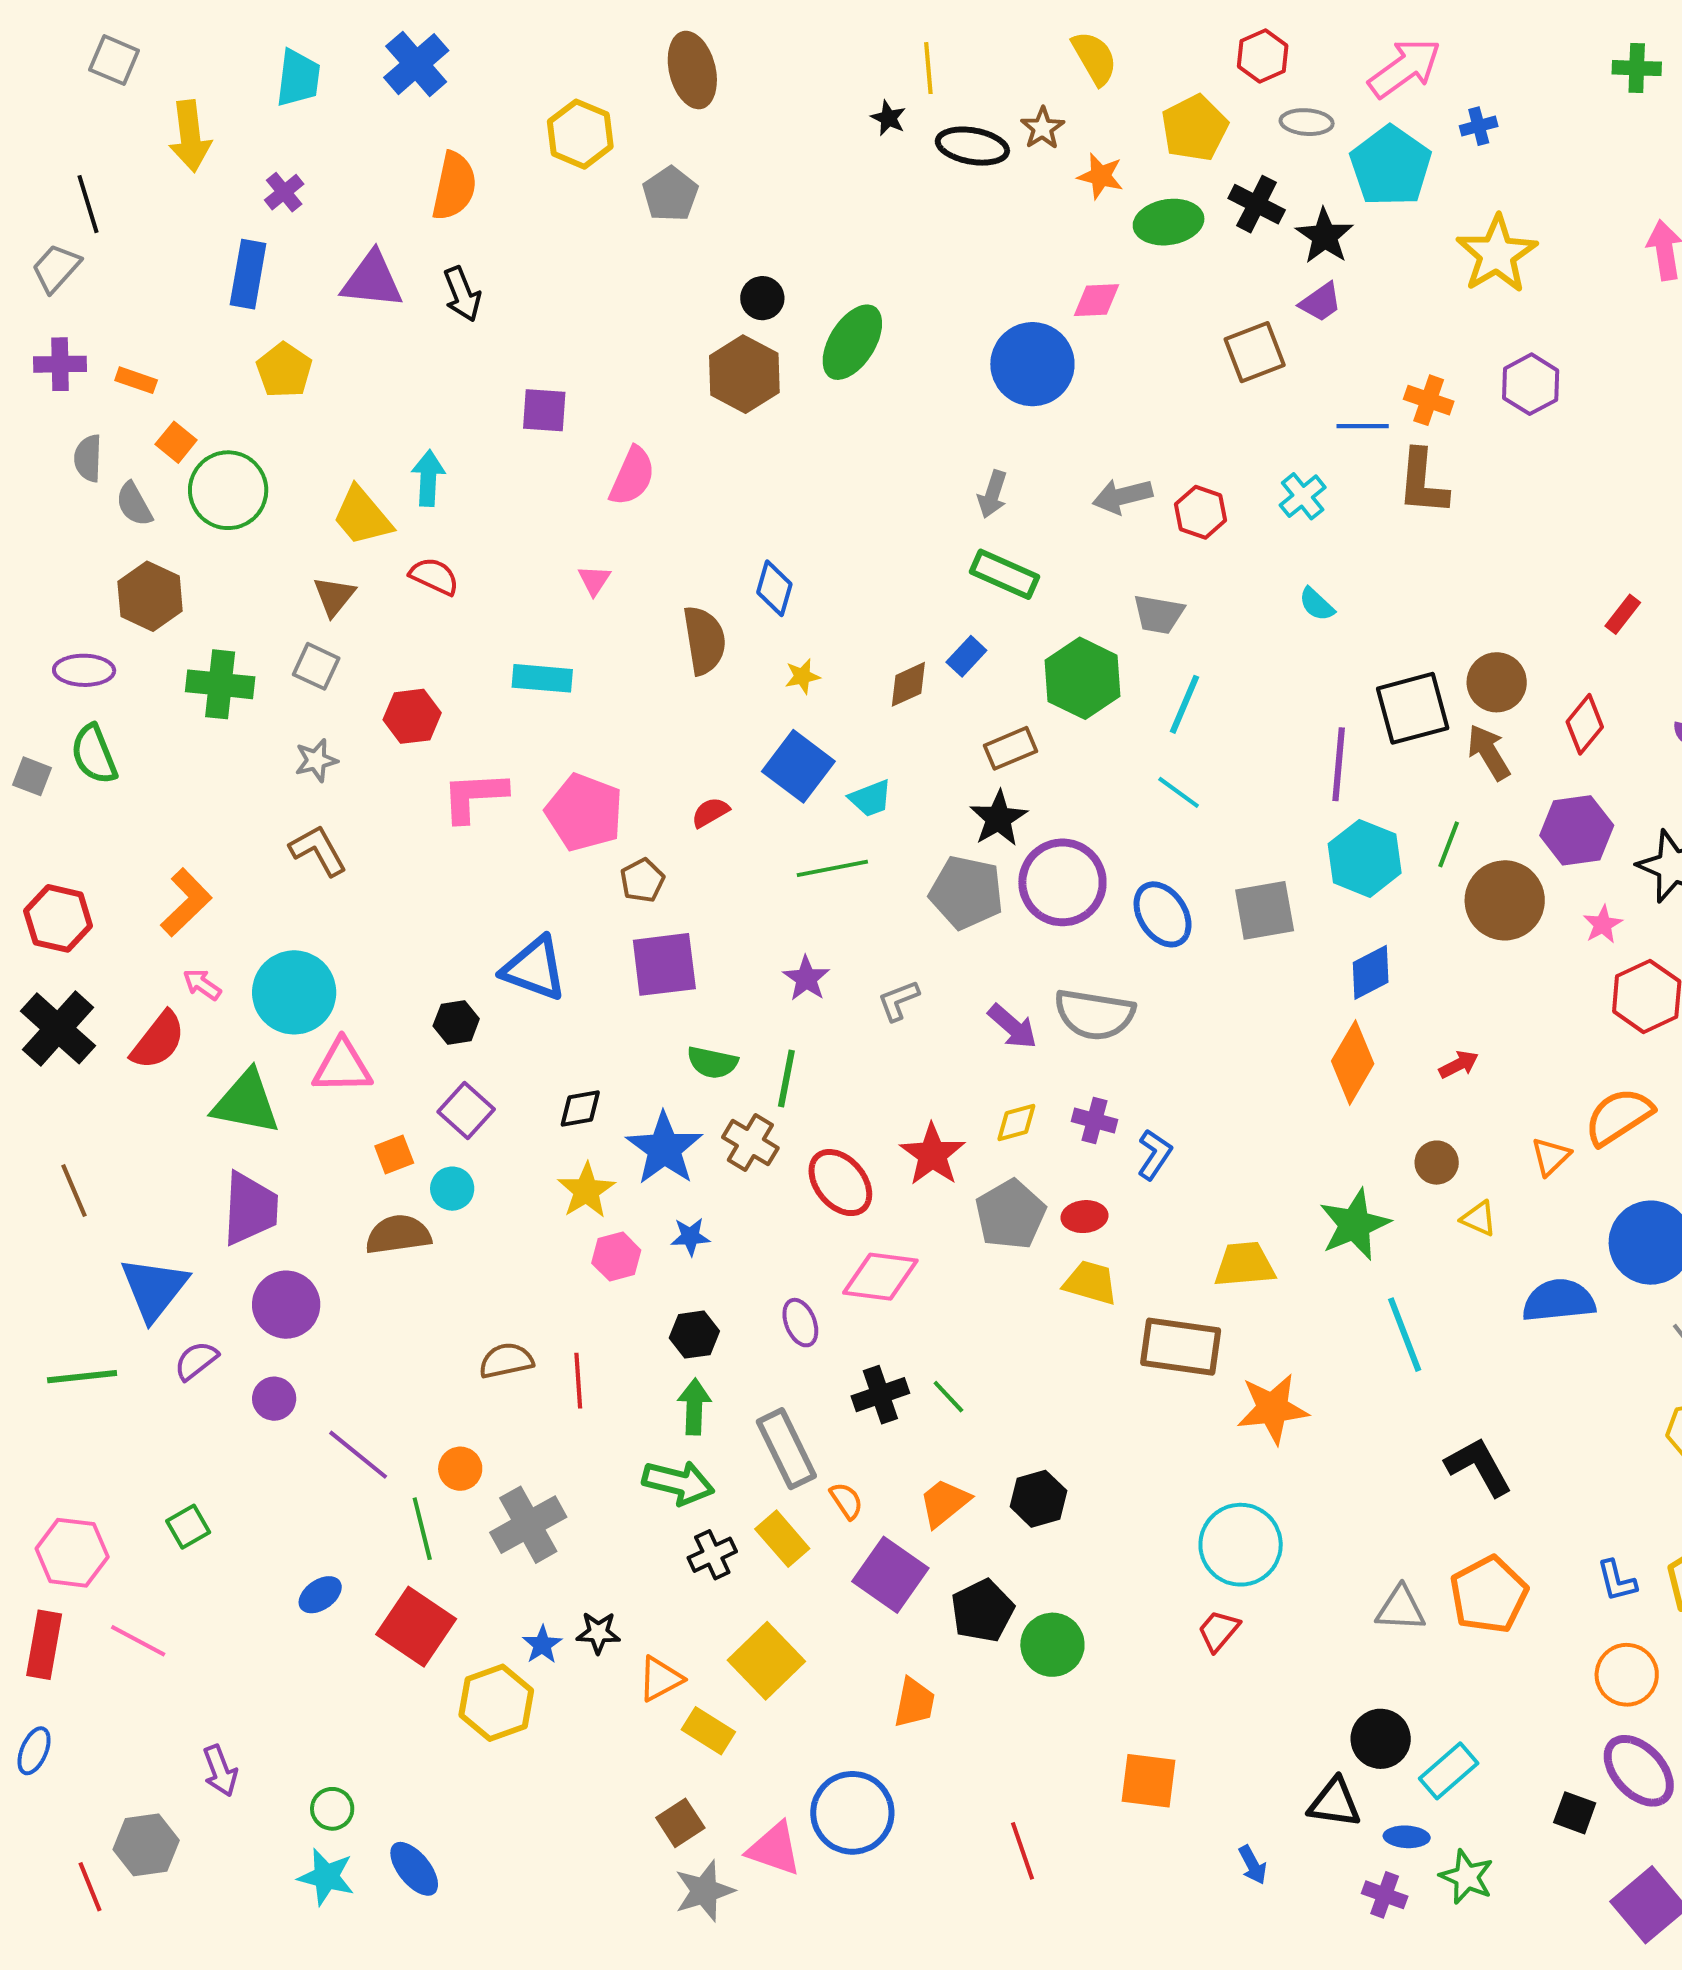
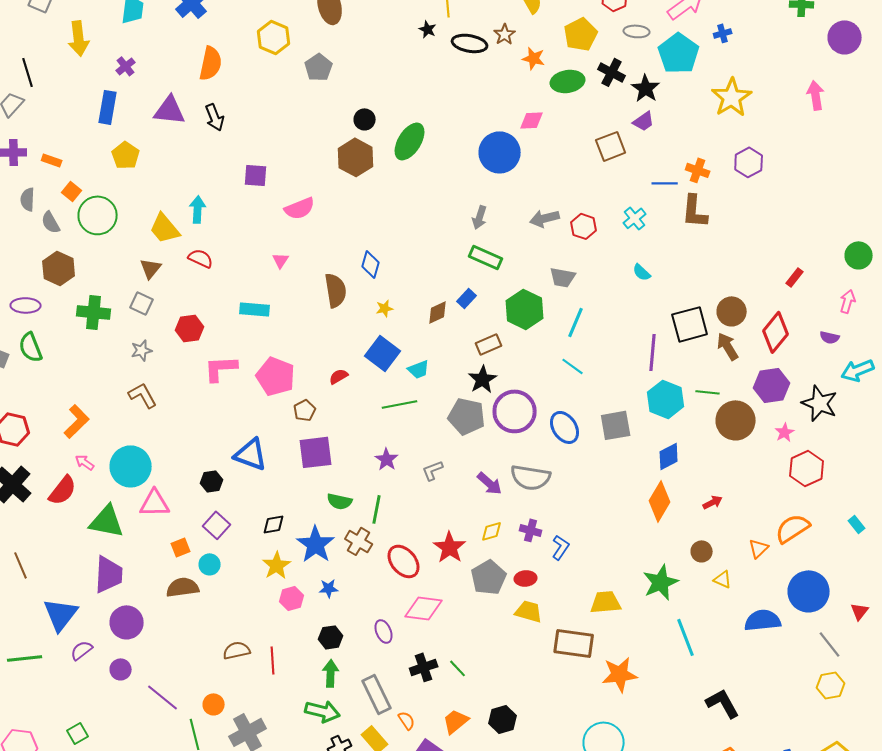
pink semicircle: (632, 476) -> (300, 208), turned 44
red diamond: (1585, 724) -> (776, 332), size x1.4
green line: (1449, 844) -> (708, 392), turned 75

